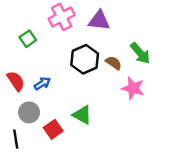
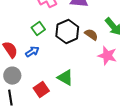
green square: (28, 39) -> (38, 29), moved
gray circle: (29, 112) -> (12, 76), moved

